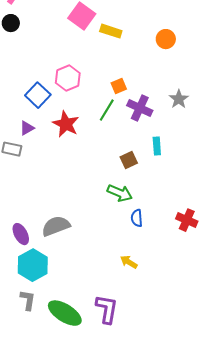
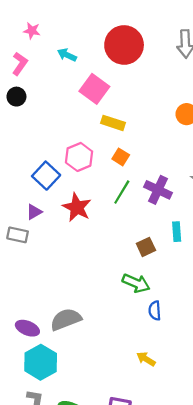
yellow rectangle: (111, 31) -> (113, 123), moved
orange square: (119, 86) -> (121, 157), moved, turned -35
purple ellipse: (21, 234) -> (27, 328), turned -40

